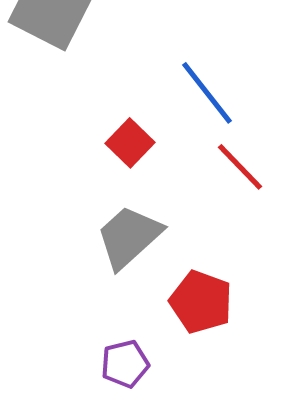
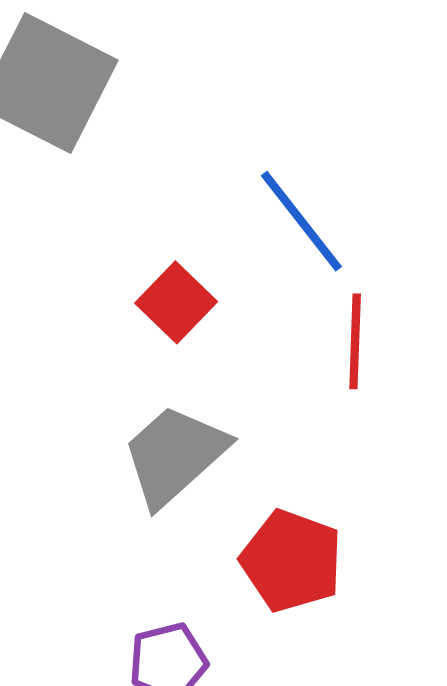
red line: (240, 167) -> (355, 341), turned 46

